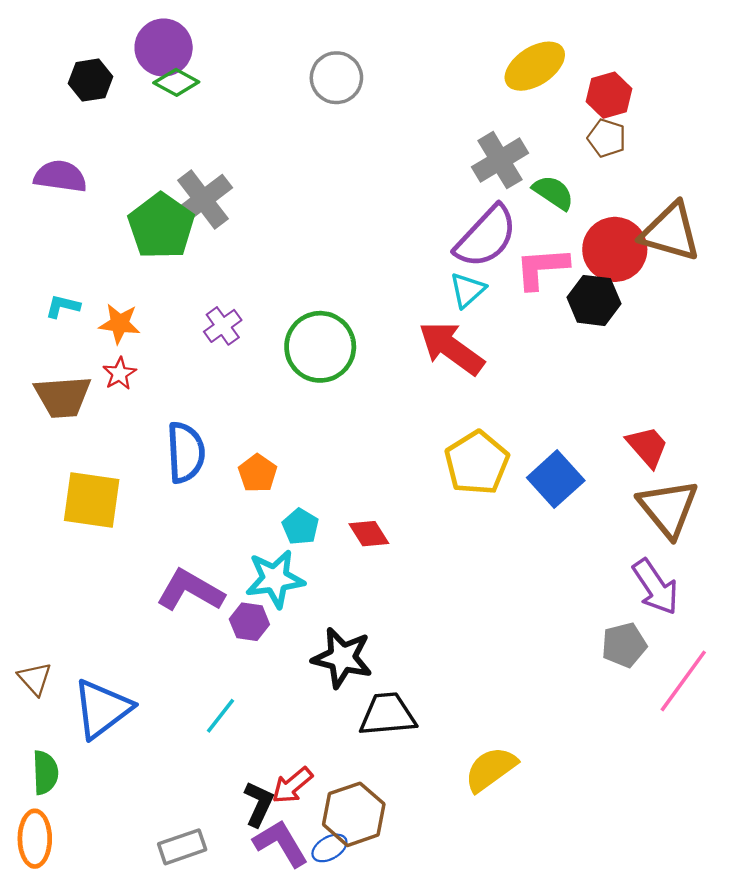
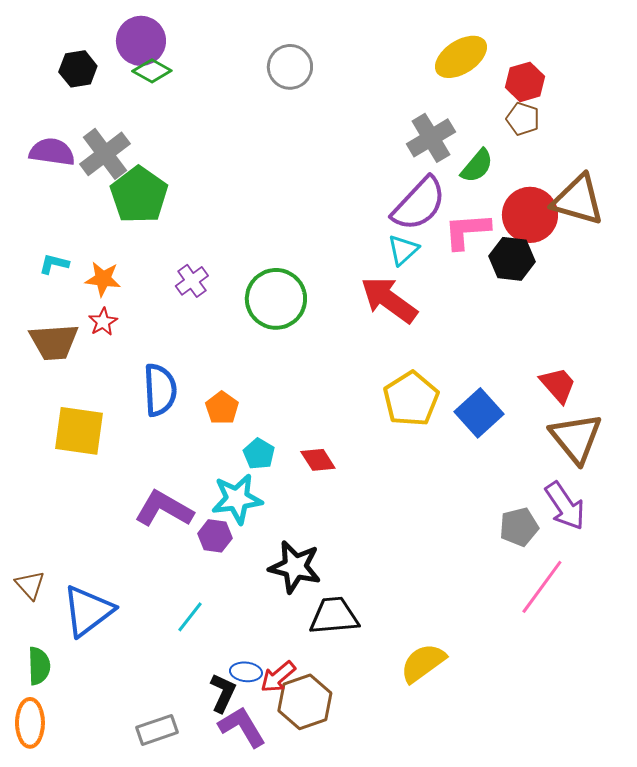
green semicircle: (553, 193) -> (477, 166), turned 96
gray cross: (203, 200) -> (105, 154), moved
gray pentagon: (624, 645) -> (519, 527), moved
pink line: (683, 681) -> (542, 587), moved
red arrow: (292, 785) -> (278, 677), moved
blue ellipse: (329, 848) -> (246, 672), moved, turned 36

